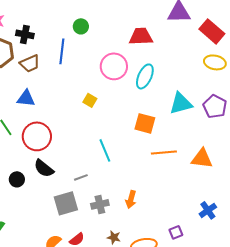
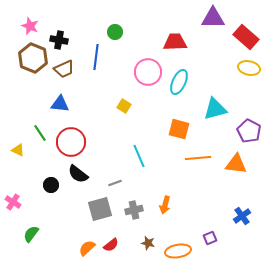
purple pentagon: (215, 106) -> (249, 131), moved

